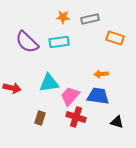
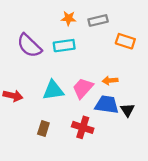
pink trapezoid: (70, 96) -> (83, 88), moved
black triangle: (117, 122) -> (127, 110), moved, turned 40

